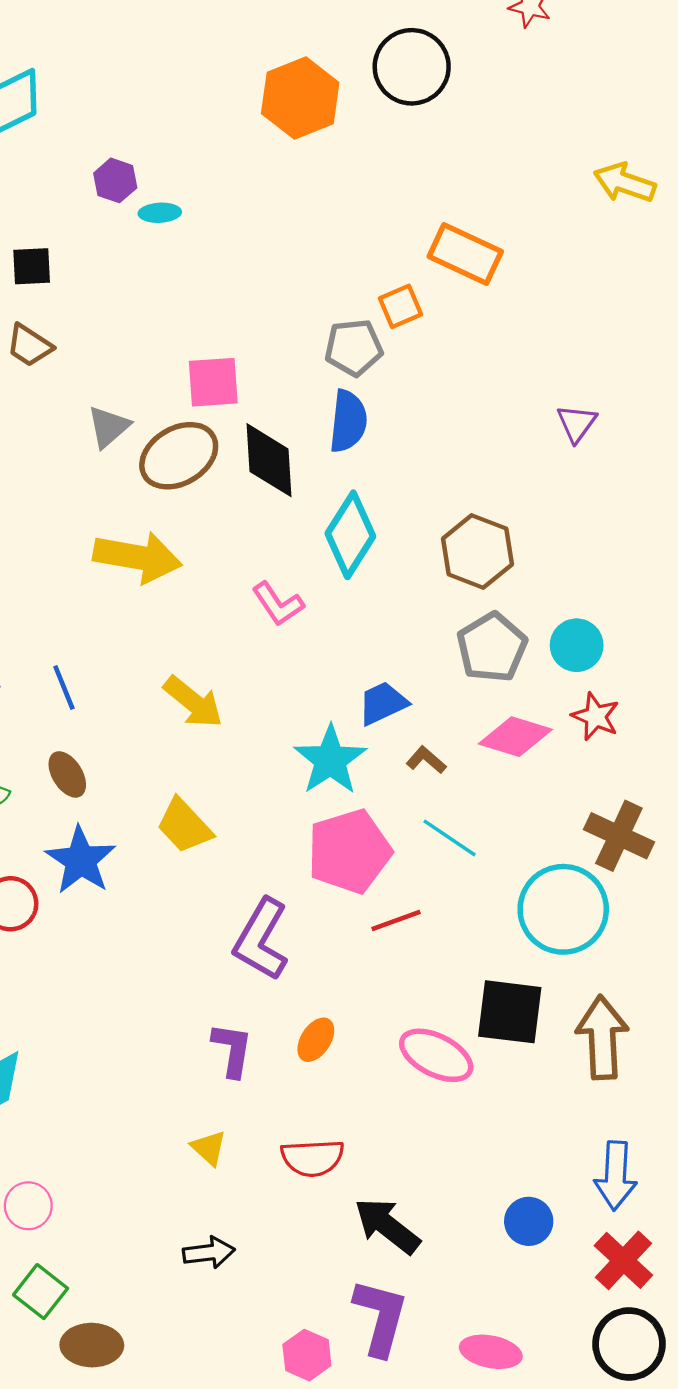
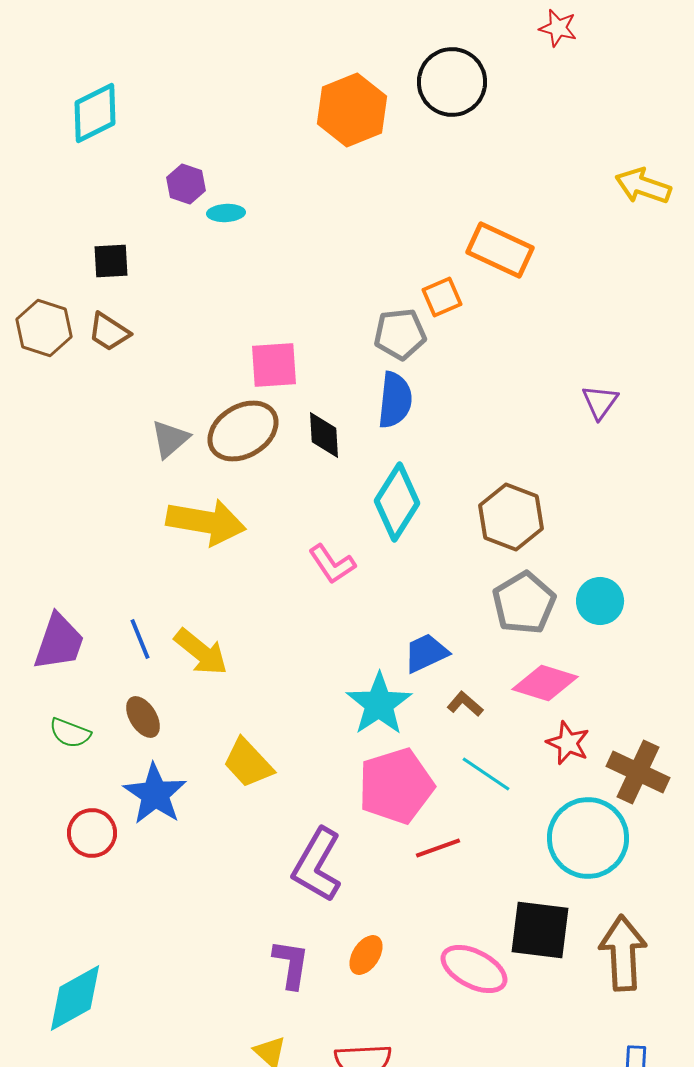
gray triangle: (109, 427) -> (170, 439), moved
black diamond: (269, 460) -> (324, 435), size x0.7
yellow arrow: (193, 702) -> (201, 652), moved
red star: (596, 717) -> (568, 743), moved

